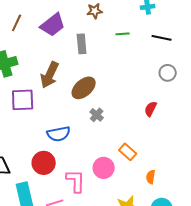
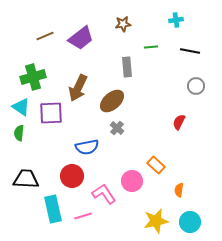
brown line: (17, 23) -> (45, 36), turned 42
gray rectangle: (82, 44) -> (127, 67), moved
gray cross: (97, 115) -> (117, 128), moved
pink L-shape: (76, 181) -> (104, 194), turned -35

